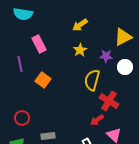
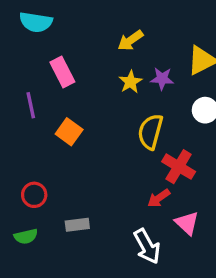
purple star: (106, 56) -> (162, 79), moved

